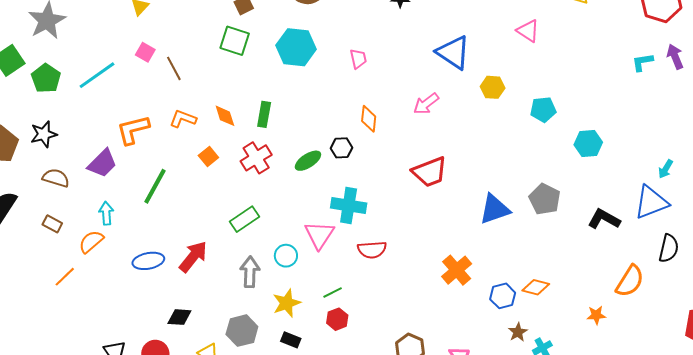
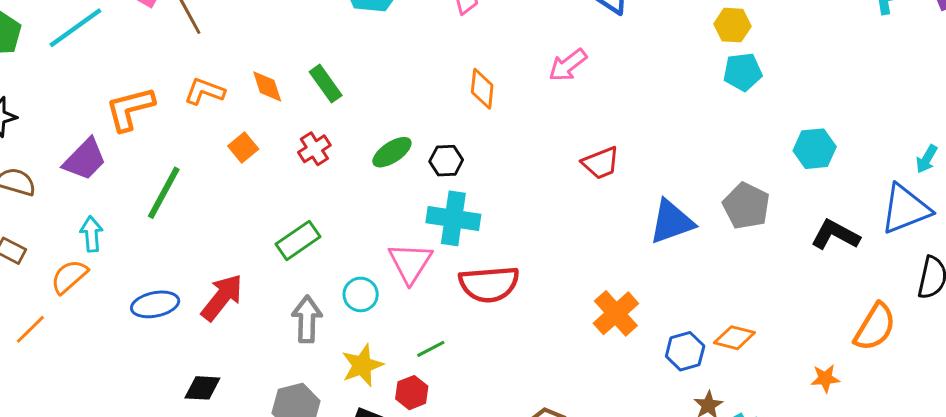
yellow hexagon: (493, 87) -> (733, 25), moved
green rectangle: (264, 114) -> (326, 84), turned -45
cyan hexagon: (588, 144) -> (815, 149), moved
black hexagon: (342, 148) -> (446, 161), moved
red cross: (256, 158) -> (314, 149), size x0.7
red trapezoid: (430, 172) -> (601, 163), moved, size x0.7
red semicircle: (372, 250) -> (489, 284), size x1.4
red hexagon: (337, 319) -> (412, 393), moved

